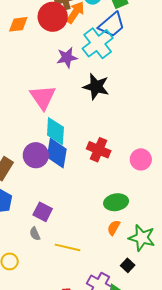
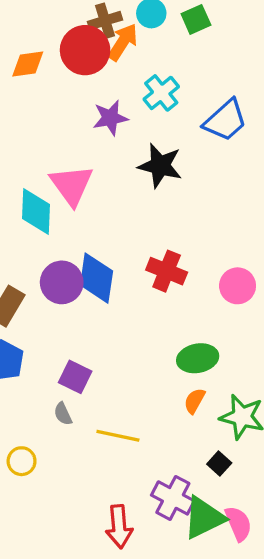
blue trapezoid: (112, 25) -> (225, 120), moved
cyan cross: (98, 43) -> (161, 93), size x0.7
cyan diamond: (55, 131) -> (36, 211), moved

